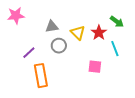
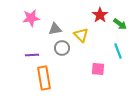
pink star: (16, 16) -> (31, 18), moved
red star: (99, 33) -> (100, 15), moved
purple line: (29, 53) -> (32, 55), turned 40

